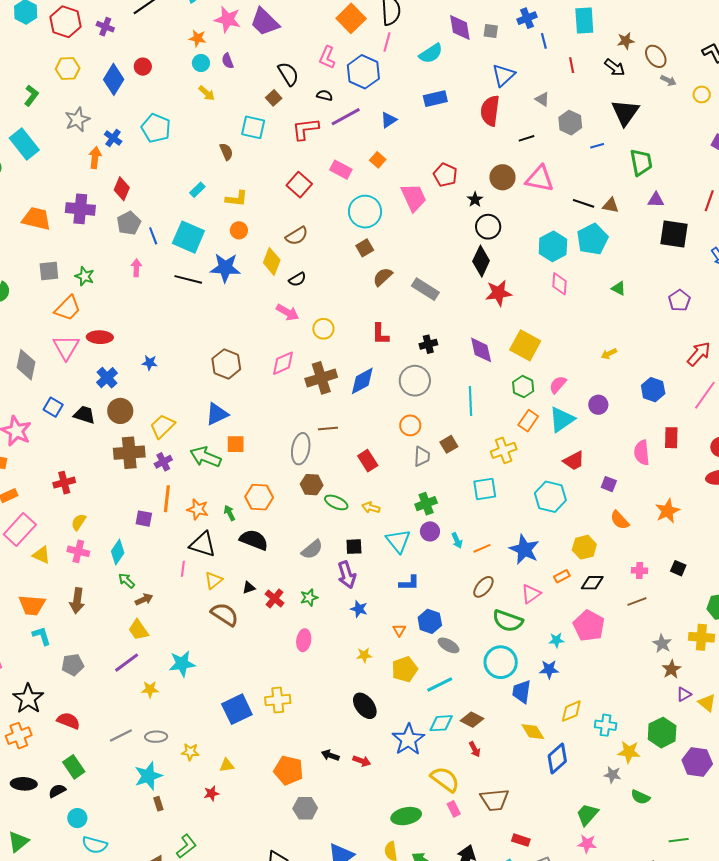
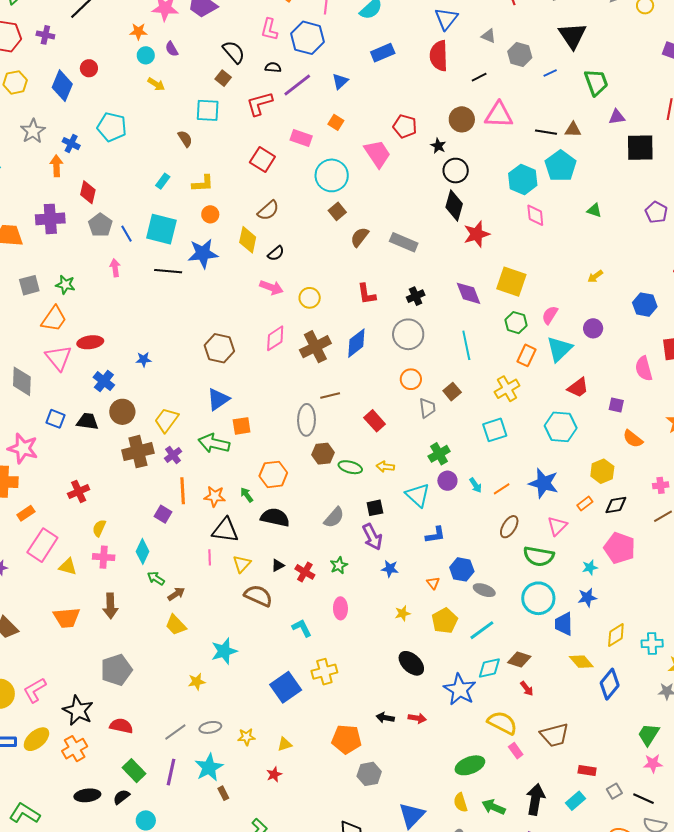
purple square: (144, 519) -> (163, 514), turned 30
cyan L-shape: (42, 636) -> (302, 628), moved
purple line: (127, 663) -> (171, 772), moved, turned -32
gray pentagon: (73, 665) -> (116, 670), size x1.4

